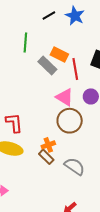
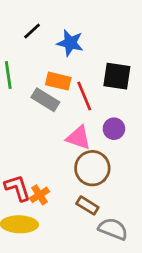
blue star: (75, 16) -> (70, 43), moved
orange cross: (48, 145) -> (40, 195), moved
brown rectangle: (46, 157) -> (87, 205), moved

